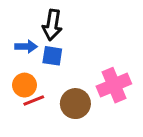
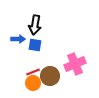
orange circle: (25, 85) -> (33, 83), moved
red line: (34, 100) -> (33, 72), moved

